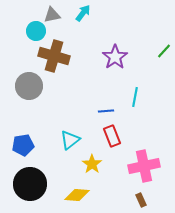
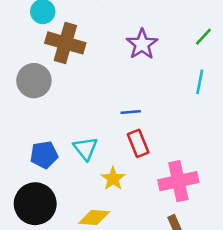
cyan line: (135, 97) -> (200, 82), moved
cyan triangle: (70, 140) -> (85, 148), turned -30
blue pentagon: (23, 145) -> (44, 155), moved

